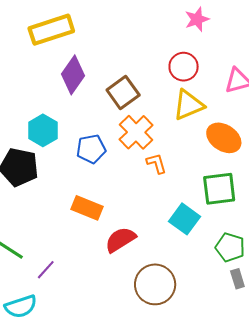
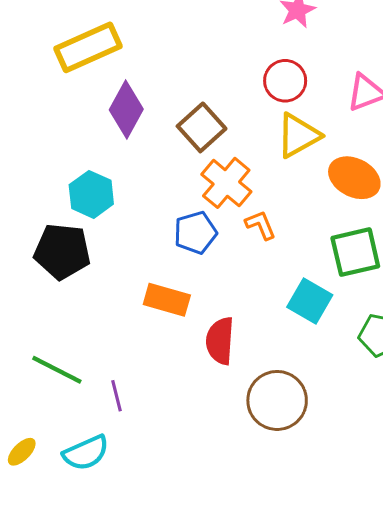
blue pentagon: (91, 149) -> (195, 233), moved
red semicircle: (120, 240) -> (220, 341), turned -48
purple line: (46, 270) -> (116, 396), turned -50

